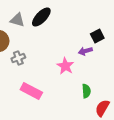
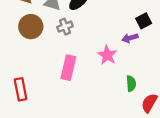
gray cross: (18, 58) -> (65, 27), moved
pink rectangle: (31, 91) -> (68, 68), moved, turned 75

